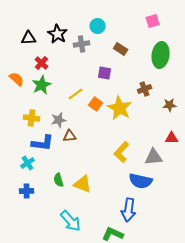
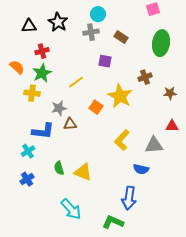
gray cross: (82, 44) -> (91, 32), moved
red cross: (42, 63) -> (42, 51), turned 32
orange square: (96, 104) -> (96, 107), moved
yellow cross: (32, 118) -> (32, 93), moved
blue semicircle: (141, 181) -> (141, 169), size x0.7
blue cross: (27, 191) -> (27, 179), turned -32

